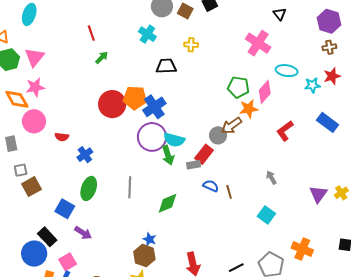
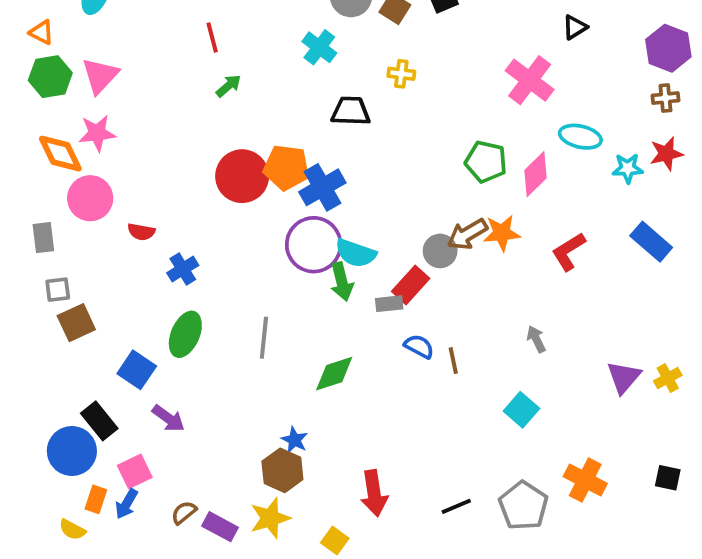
black triangle: (280, 14) -> (575, 27), turned 32
orange star: (249, 109) -> (502, 233), moved

